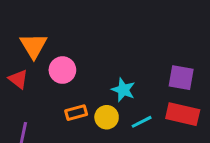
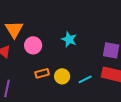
cyan star: (123, 90) -> (69, 39), moved

